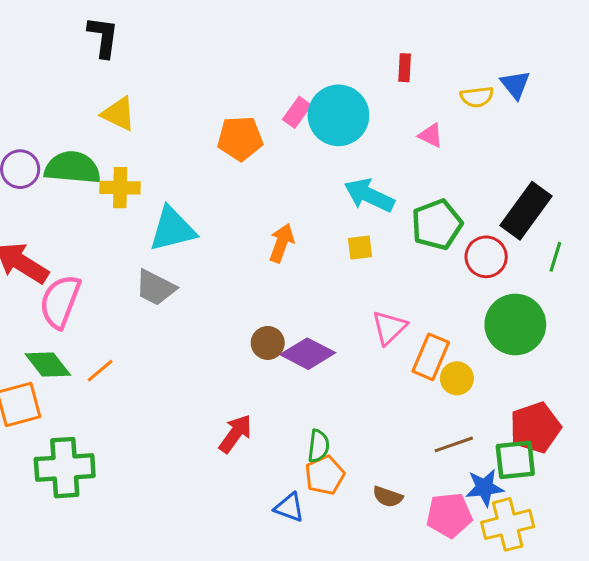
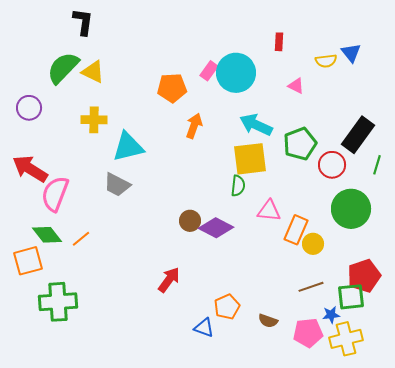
green semicircle: (72, 168) -> (63, 68), moved, turned -51
orange arrow: (282, 243) -> (194, 126), moved
yellow square: (360, 248) -> (250, 159), size x2.0
pink triangle: (389, 328) -> (269, 211), turned 50
green semicircle: (318, 446) -> (238, 186), moved
blue star: (485, 488) -> (331, 315), size x0.7

